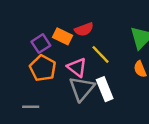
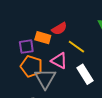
purple square: (41, 44) -> (26, 47), turned 35
gray triangle: (82, 89) -> (45, 79), moved

